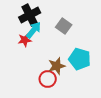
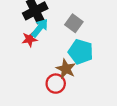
cyan pentagon: (80, 59) -> (81, 52), moved
brown star: (57, 66) -> (66, 69), turned -30

